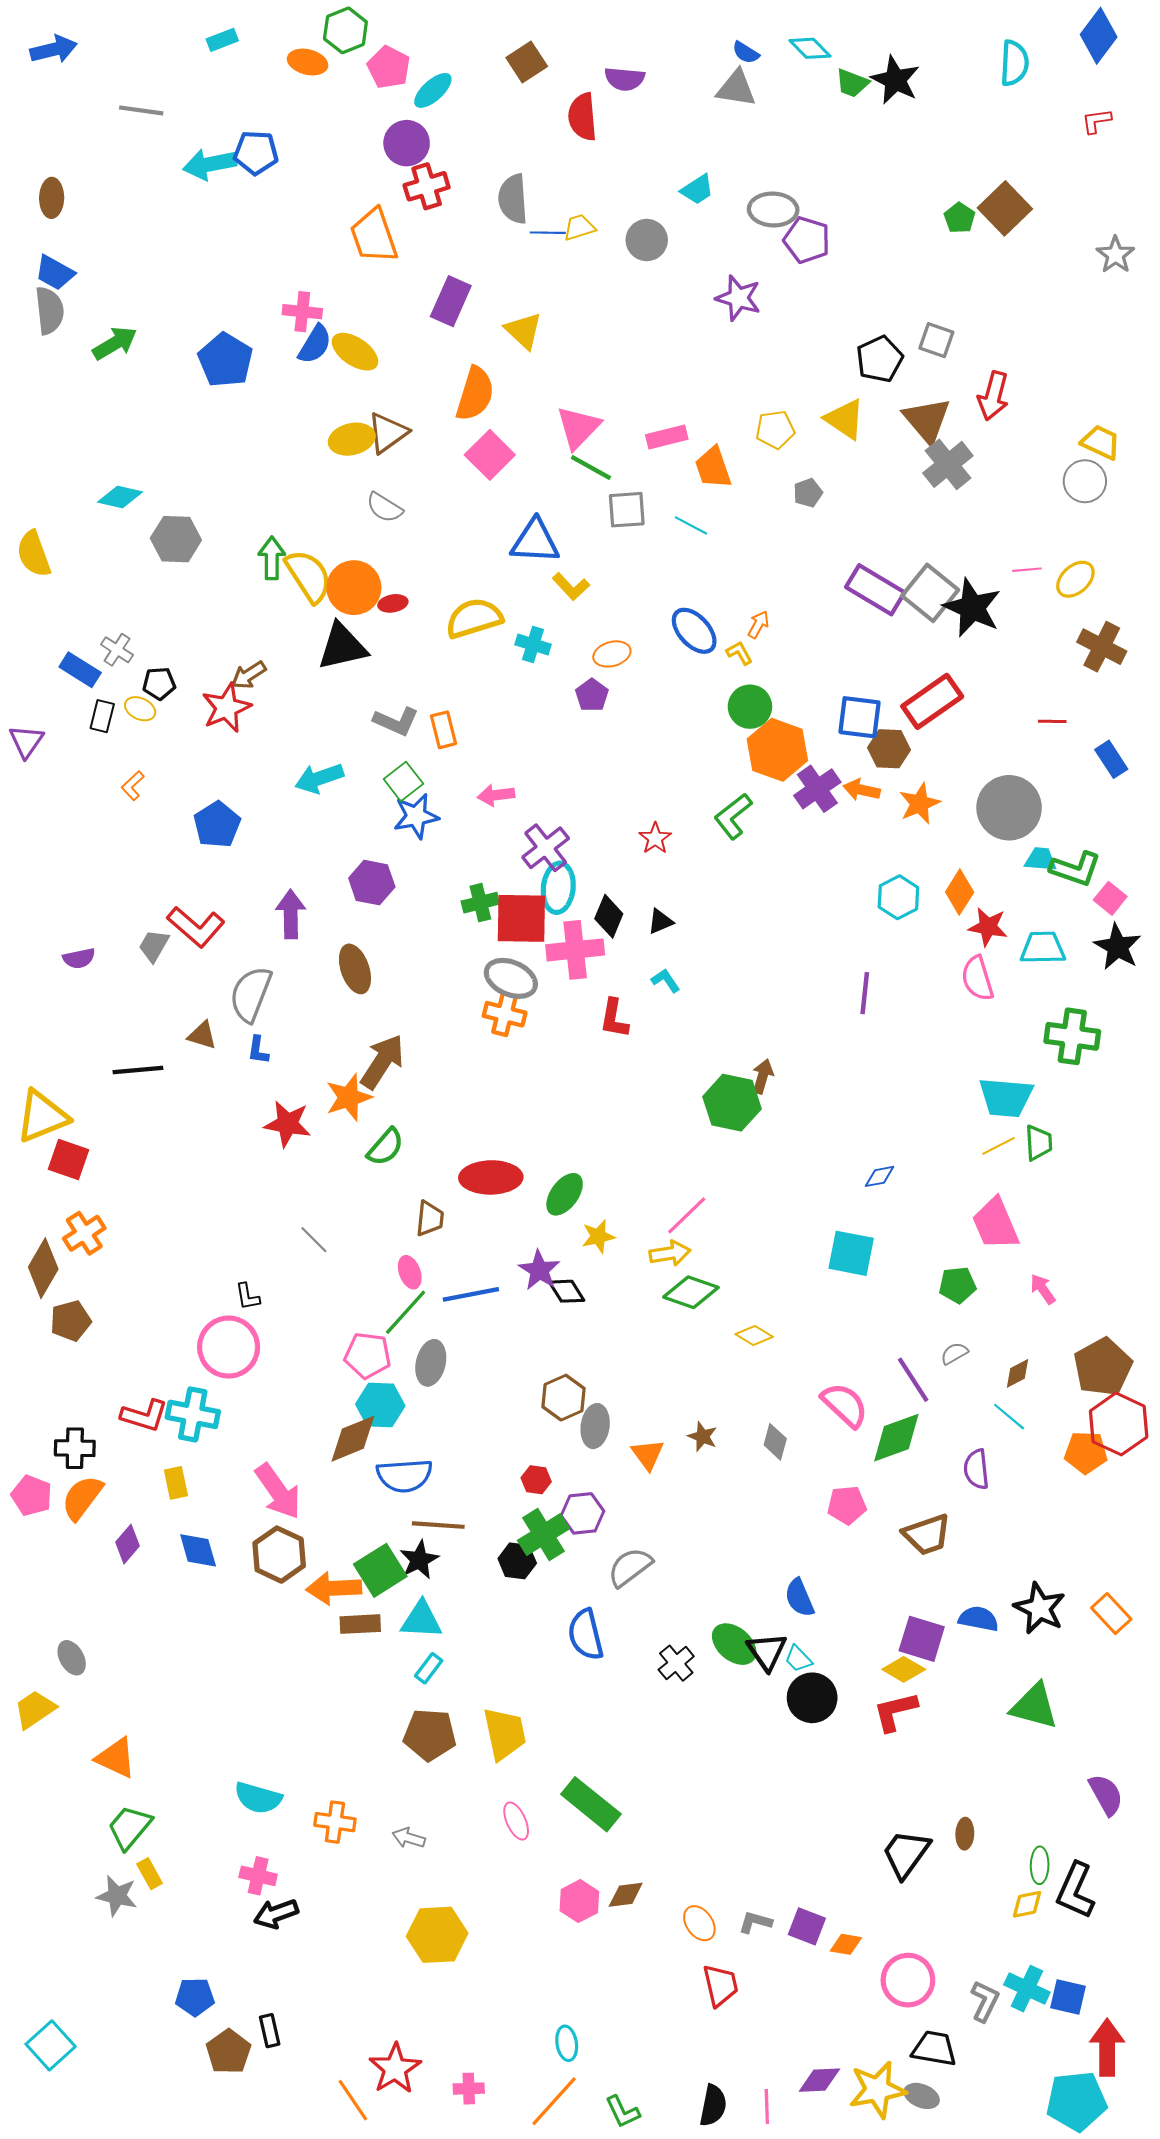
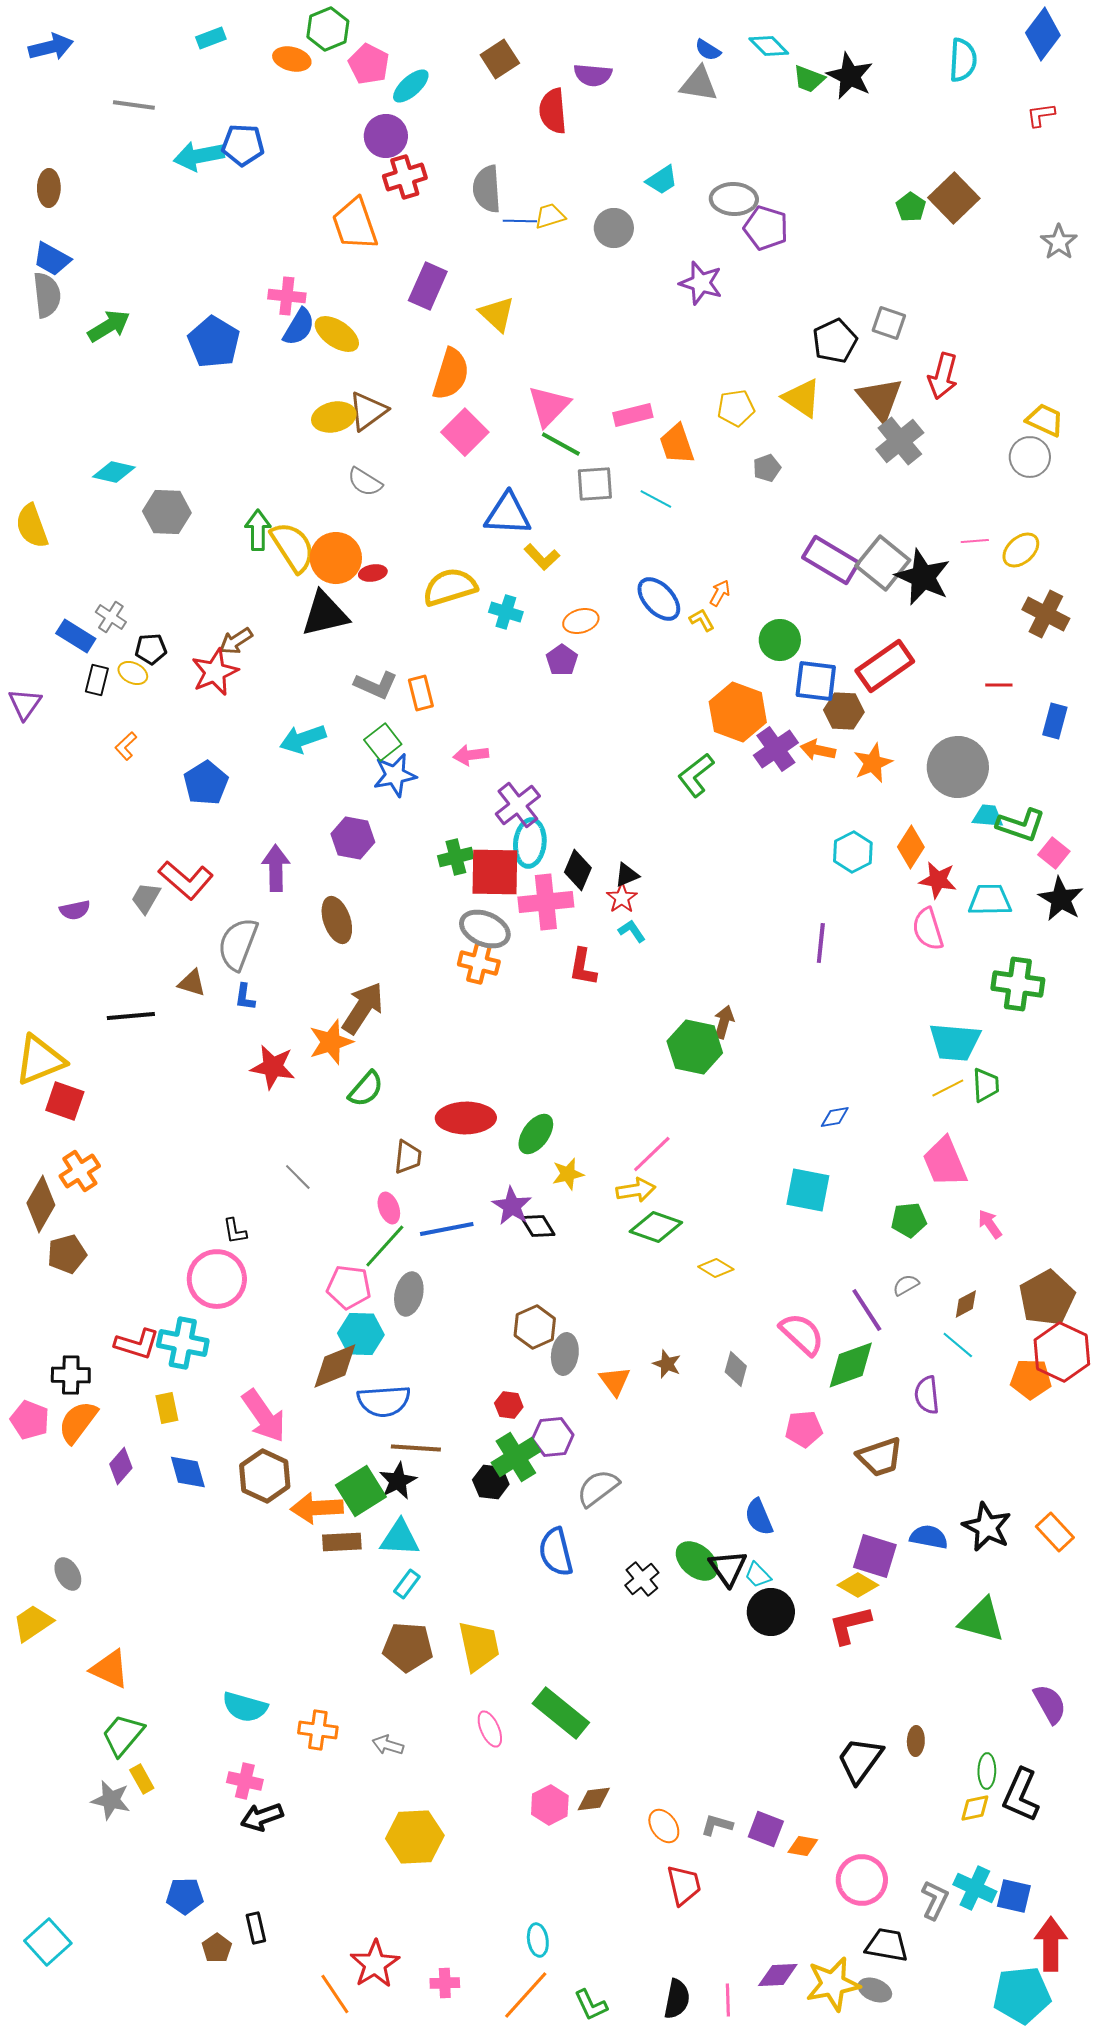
green circle: (750, 707) -> (780, 640), moved
blue rectangle: (1111, 759) -> (1055, 721), turned 48
red star: (655, 838) -> (622, 898), moved
brown pentagon: (229, 2052) -> (217, 1948), size x0.7

